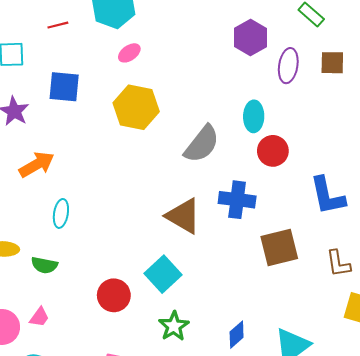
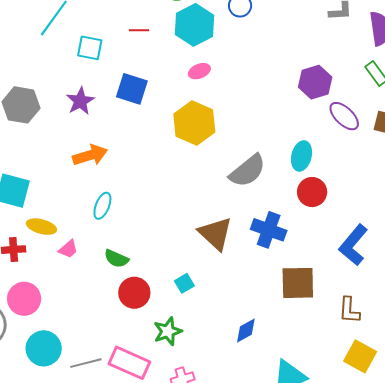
purple ellipse: (288, 66) -> (344, 116), turned -68
blue L-shape: (327, 196) -> (353, 245), turned 39
green semicircle: (44, 265) -> (116, 259), moved
cyan square: (163, 274) -> (184, 283), size x0.6
pink trapezoid: (39, 317) -> (68, 249), moved
green star: (174, 326) -> (168, 331), moved
blue diamond: (237, 335) -> (246, 330), moved

